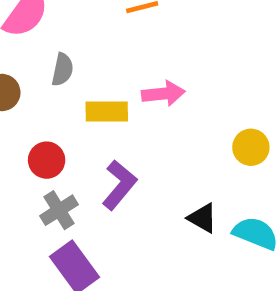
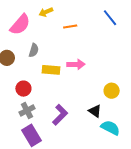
purple L-shape: (119, 185) -> (60, 115), moved
black triangle: (202, 218) -> (95, 111), moved

